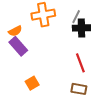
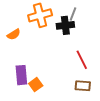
black cross: (81, 28) -> (65, 25), moved
purple rectangle: (18, 46) -> (21, 75), moved, turned 42

